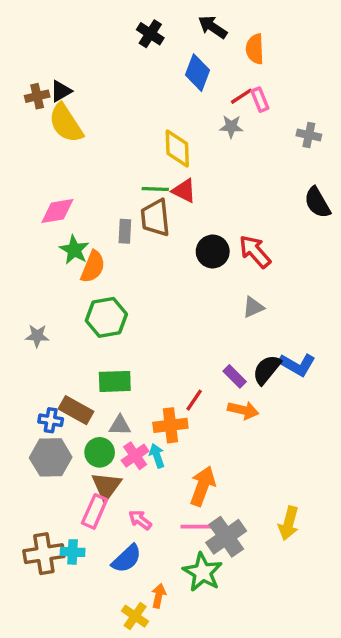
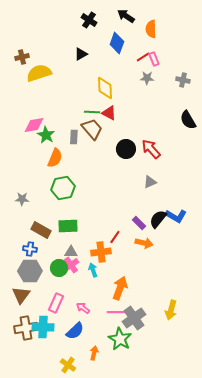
black triangle: (61, 91) -> (81, 54), moved
yellow semicircle: (66, 123) -> (39, 73), turned 105
gray star: (231, 127) -> (147, 78), moved
brown trapezoid: (155, 218) -> (92, 129), turned 145
green star: (74, 250) -> (46, 135), moved
brown rectangle: (76, 410) -> (41, 230), moved
pink cross: (135, 456) -> (71, 265), moved
brown triangle: (106, 486) -> (21, 295), moved
cyan cross: (73, 552) -> (43, 327), size x1.5
yellow cross: (135, 616) -> (68, 365), moved

